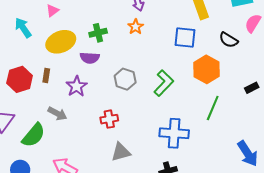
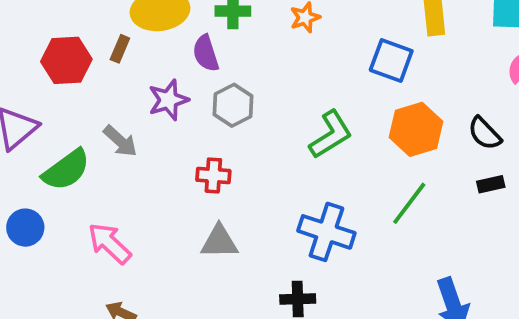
black semicircle: (229, 40) -> (485, 133), moved
purple semicircle: (90, 58) -> (206, 53), turned 54
brown rectangle: (46, 76) -> (120, 49), moved
gray hexagon: (125, 79) -> (233, 105), moved

